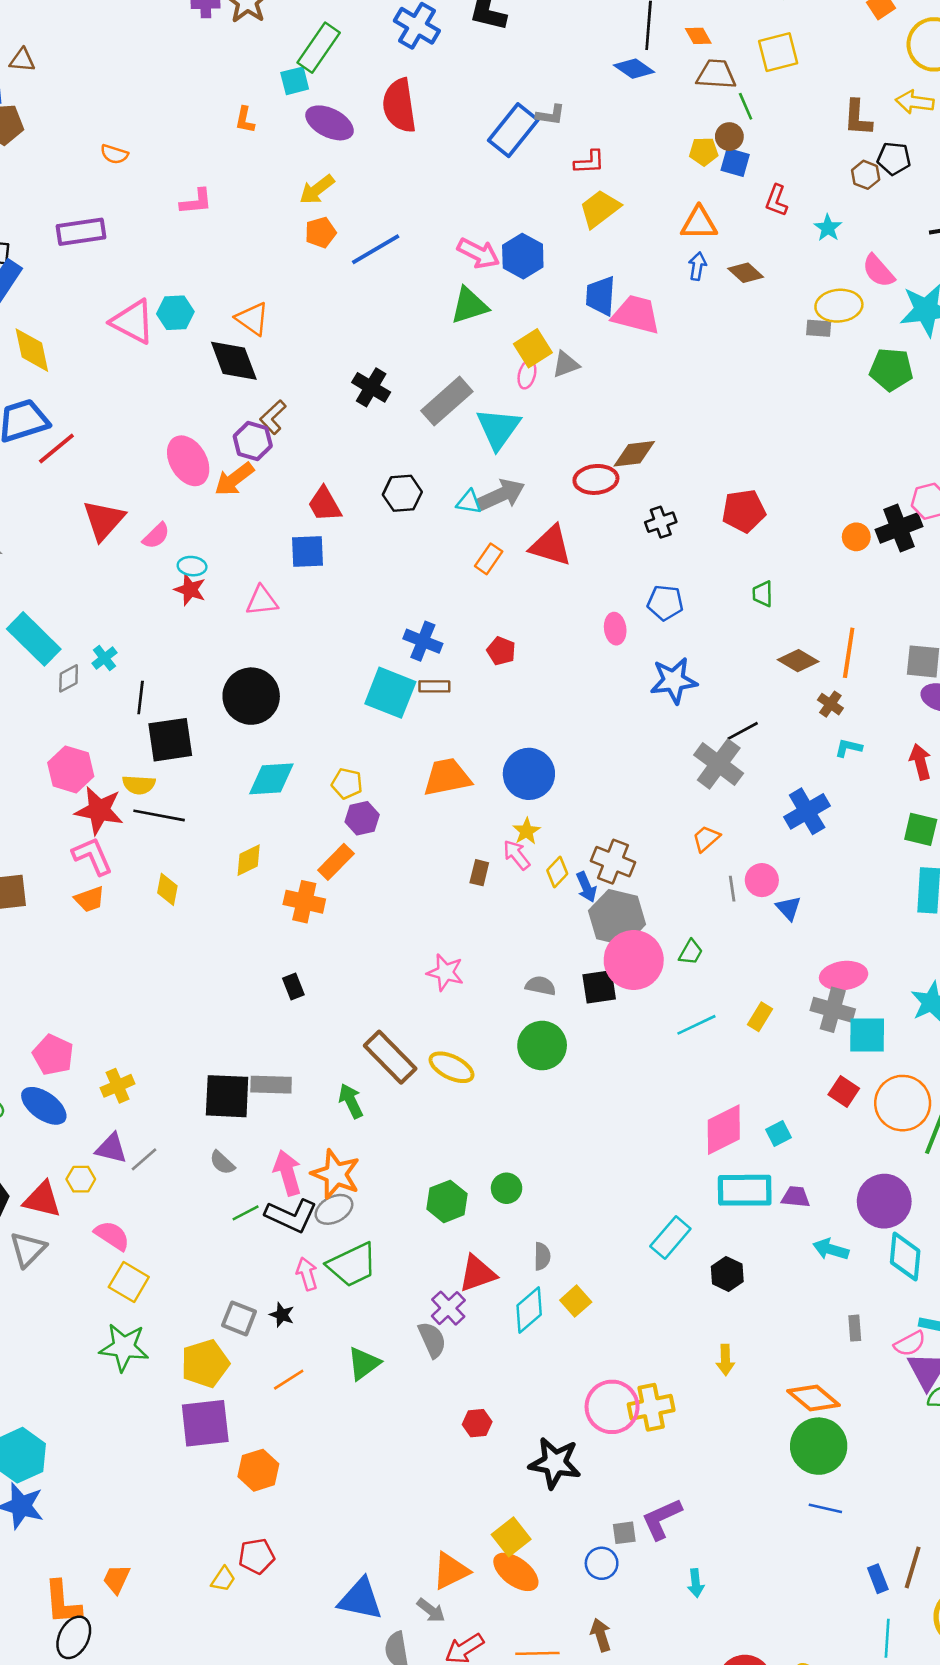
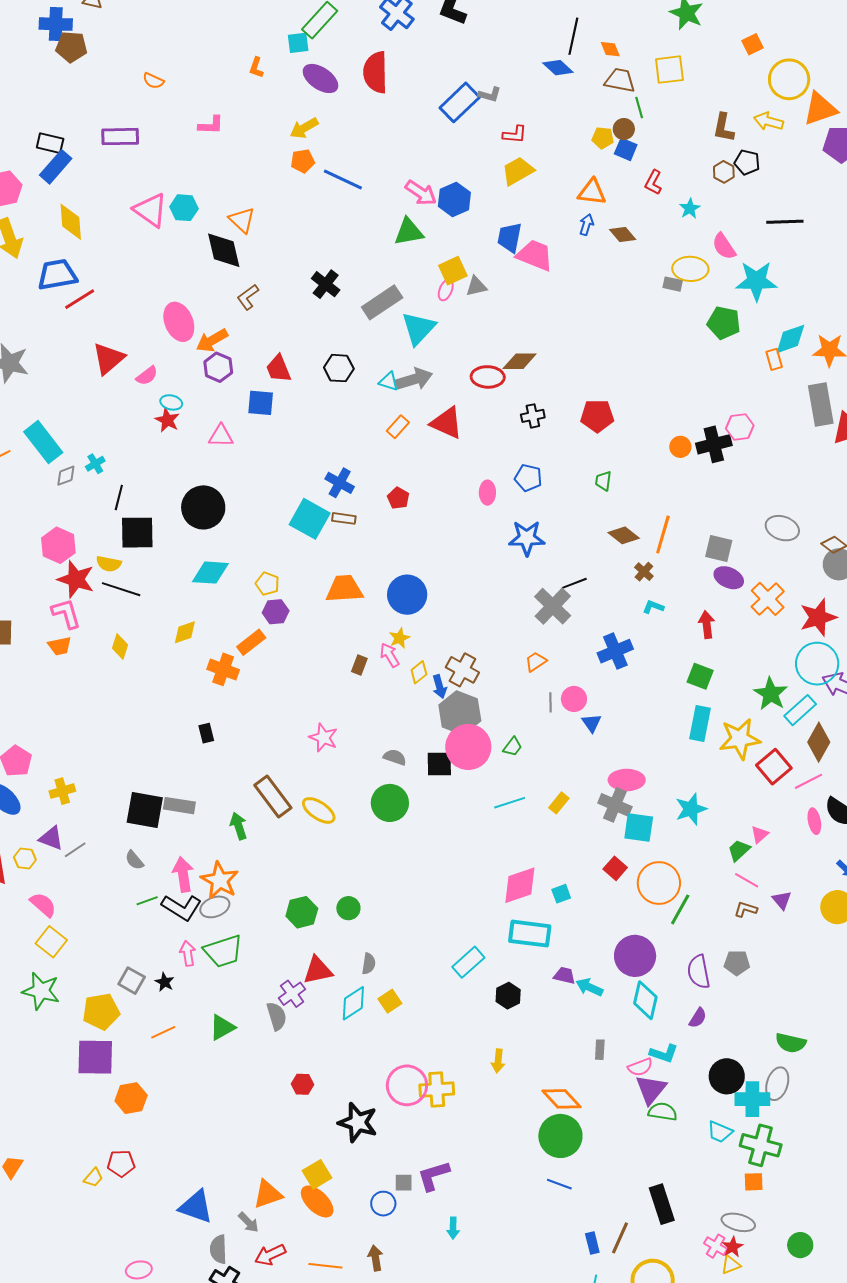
blue line: (376, 249) -> (343, 179), turned 48
purple hexagon: (253, 441) -> (218, 367), moved
purple trapezoid: (796, 1197) -> (565, 976), moved

